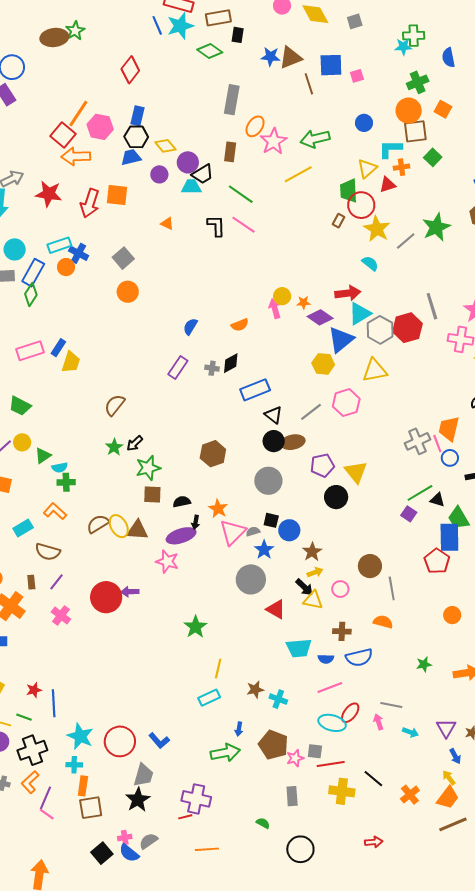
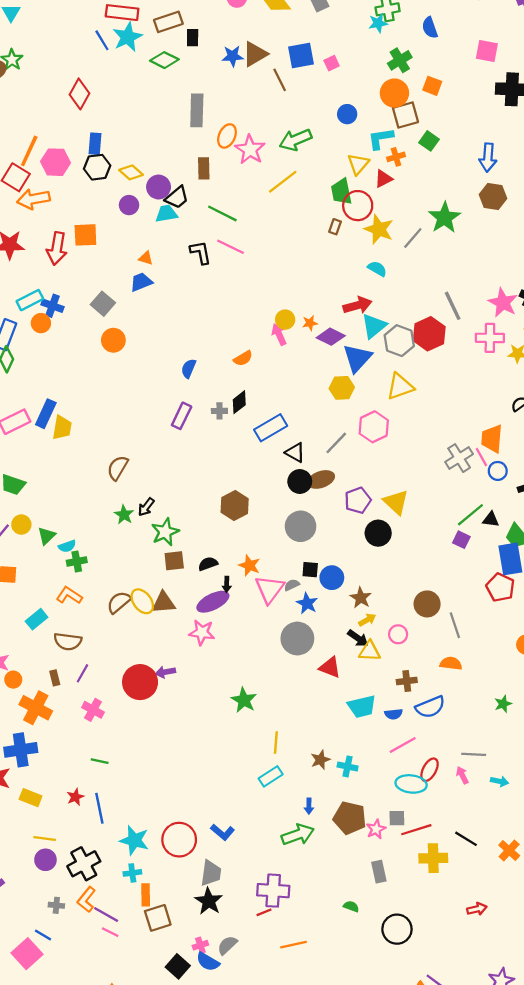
blue trapezoid: (131, 157) -> (141, 282), moved
blue rectangle: (58, 348) -> (46, 414), size x1.4
green line: (24, 717) -> (100, 761), moved
purple line: (45, 798) -> (106, 914), turned -75

